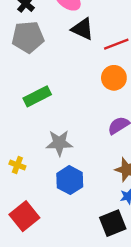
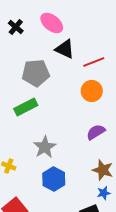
gray pentagon: (28, 37) -> (36, 73), moved
gray star: (59, 143) -> (45, 147), turned -30

